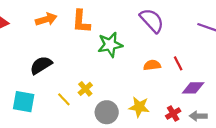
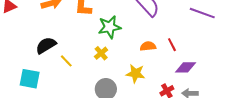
yellow cross: (85, 89) -> (101, 53), moved
yellow line: (64, 99) -> (66, 61), moved
yellow star: (139, 107) -> (136, 73), moved

